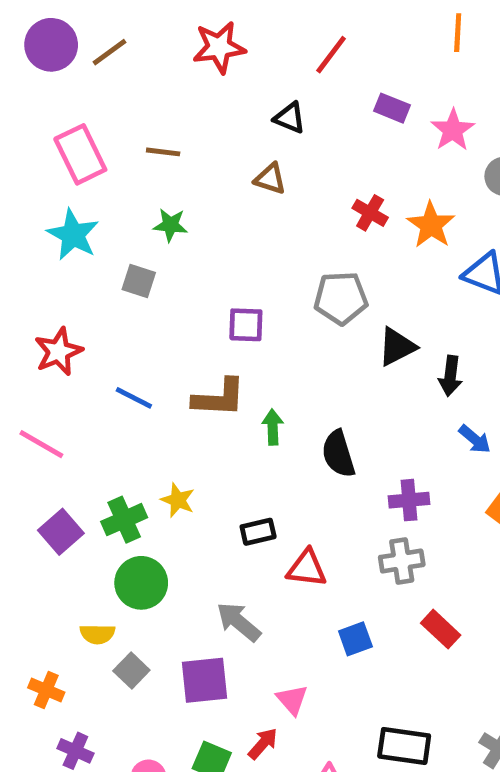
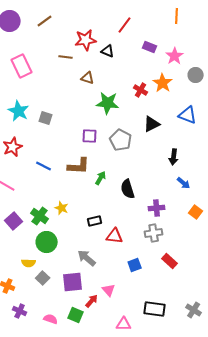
red star: (219, 47) -> (86, 40), moved
brown line: (110, 52) -> (45, 21), moved
brown line: (163, 152) -> (66, 57), moved
brown triangle: (270, 179) -> (88, 78), moved
green star: (170, 225) -> (108, 103), moved, size x1.6
orange star: (431, 225) -> (163, 83), moved
cyan star: (73, 235) -> (19, 111), moved
gray pentagon: (341, 298) -> (121, 140), moved, turned 30
black triangle: (397, 347) -> (152, 124), moved
green arrow: (273, 427) -> (101, 178), turned 32
green cross: (124, 520) -> (40, 216), turned -30
red arrow: (263, 744) -> (92, 301), moved

